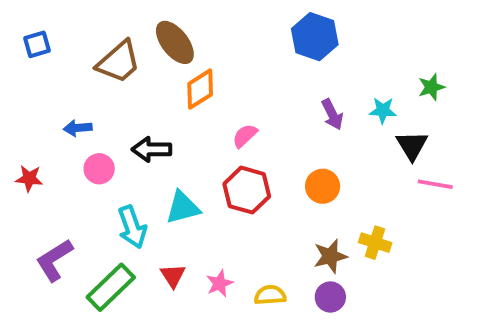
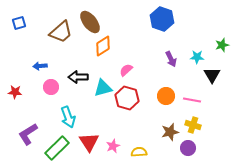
pink line: (435, 184) -> (192, 100), moved
cyan triangle: (183, 208) -> (103, 88), moved
red triangle: (173, 276) -> (89, 142), size x1.5
purple circle: (330, 297) -> (188, 148), moved

